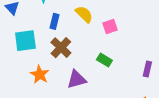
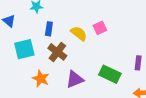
yellow semicircle: (84, 14) -> (79, 33), moved
green rectangle: (104, 60) -> (110, 74), moved, size x1.5

